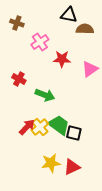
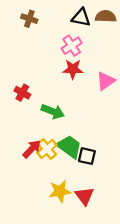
brown cross: (17, 23) -> (29, 19), moved
brown semicircle: (85, 29) -> (106, 16), moved
pink cross: (40, 42) -> (72, 46), moved
red triangle: (72, 167) -> (85, 196), turned -42

